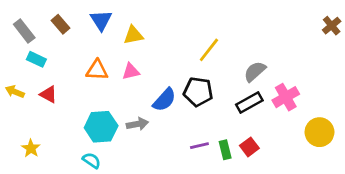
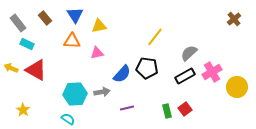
brown cross: (332, 26) -> (234, 19), moved
orange triangle: (97, 70) -> (72, 41), moved
red triangle: (48, 94) -> (36, 70), size x1.6
yellow circle: (319, 132) -> (237, 87), moved
purple line: (199, 146) -> (127, 108), moved

